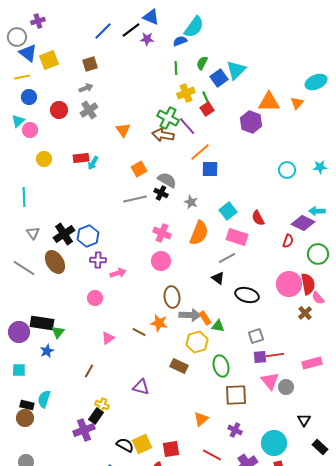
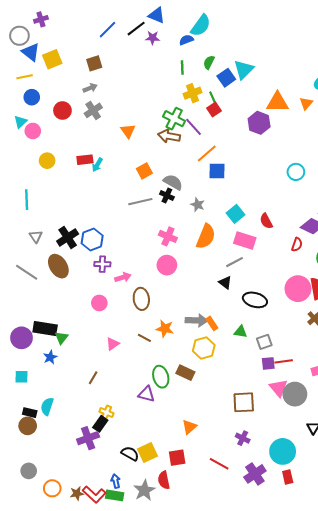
brown ellipse: (172, 297) -> (141, 299), moved
green triangle: (218, 326) -> (241, 332), moved
green ellipse: (221, 366) -> (161, 377), moved
gray circle: (286, 387) -> (295, 394), size x1.5
orange triangle: (201, 419) -> (189, 427), moved

